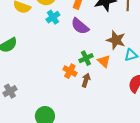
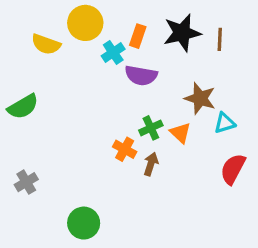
cyan cross: (53, 17) -> (113, 52), moved
purple semicircle: (80, 26) -> (141, 75), turned -30

